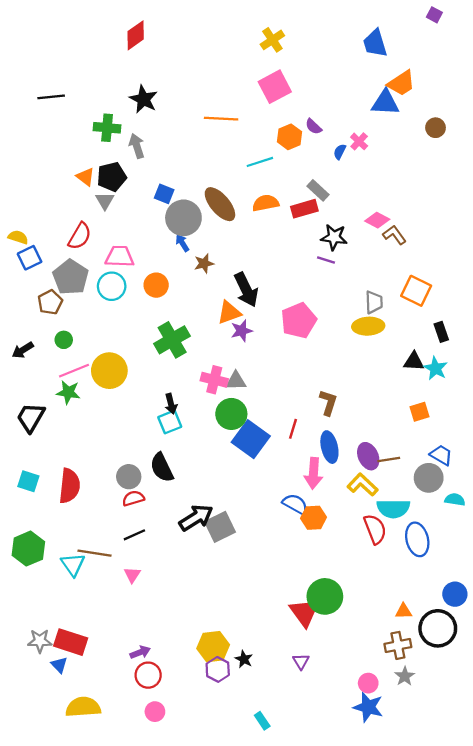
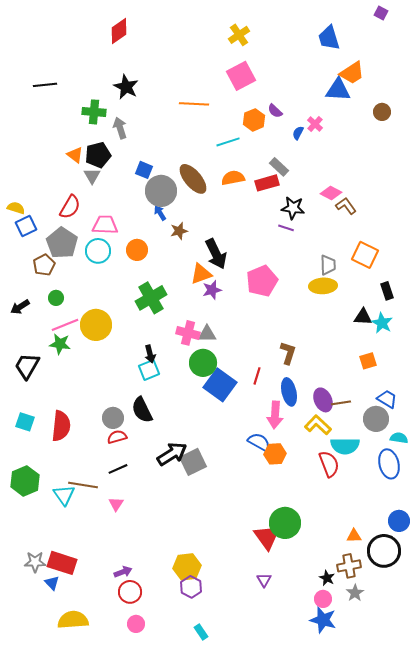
blue ellipse: (417, 539) -> (389, 464), moved
black star: (244, 659) -> (327, 578), moved
cyan rectangle: (262, 721) -> (201, 632), moved

